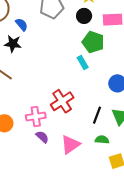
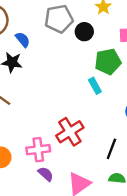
black circle: (84, 16) -> (84, 32), moved
green pentagon: (93, 42) -> (108, 62), turned -30

